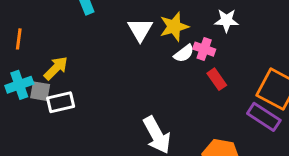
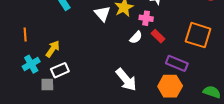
white semicircle: (184, 53) -> (136, 37), moved
gray square: (40, 91) -> (47, 85), moved
purple rectangle: (264, 117) -> (177, 63), moved

